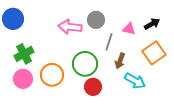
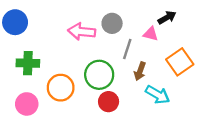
black arrow: (152, 24) -> (167, 18), moved
green cross: (24, 54) -> (28, 63), turned 30
pink circle: (23, 79) -> (27, 104), moved

